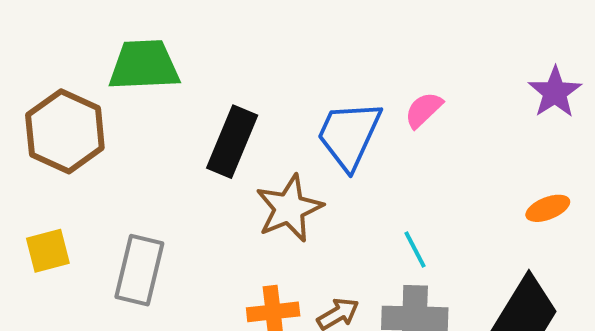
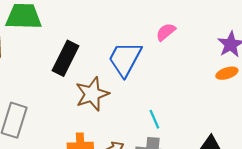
pink semicircle: (424, 110) -> (166, 32), moved
orange ellipse: (548, 208) -> (227, 73), moved

